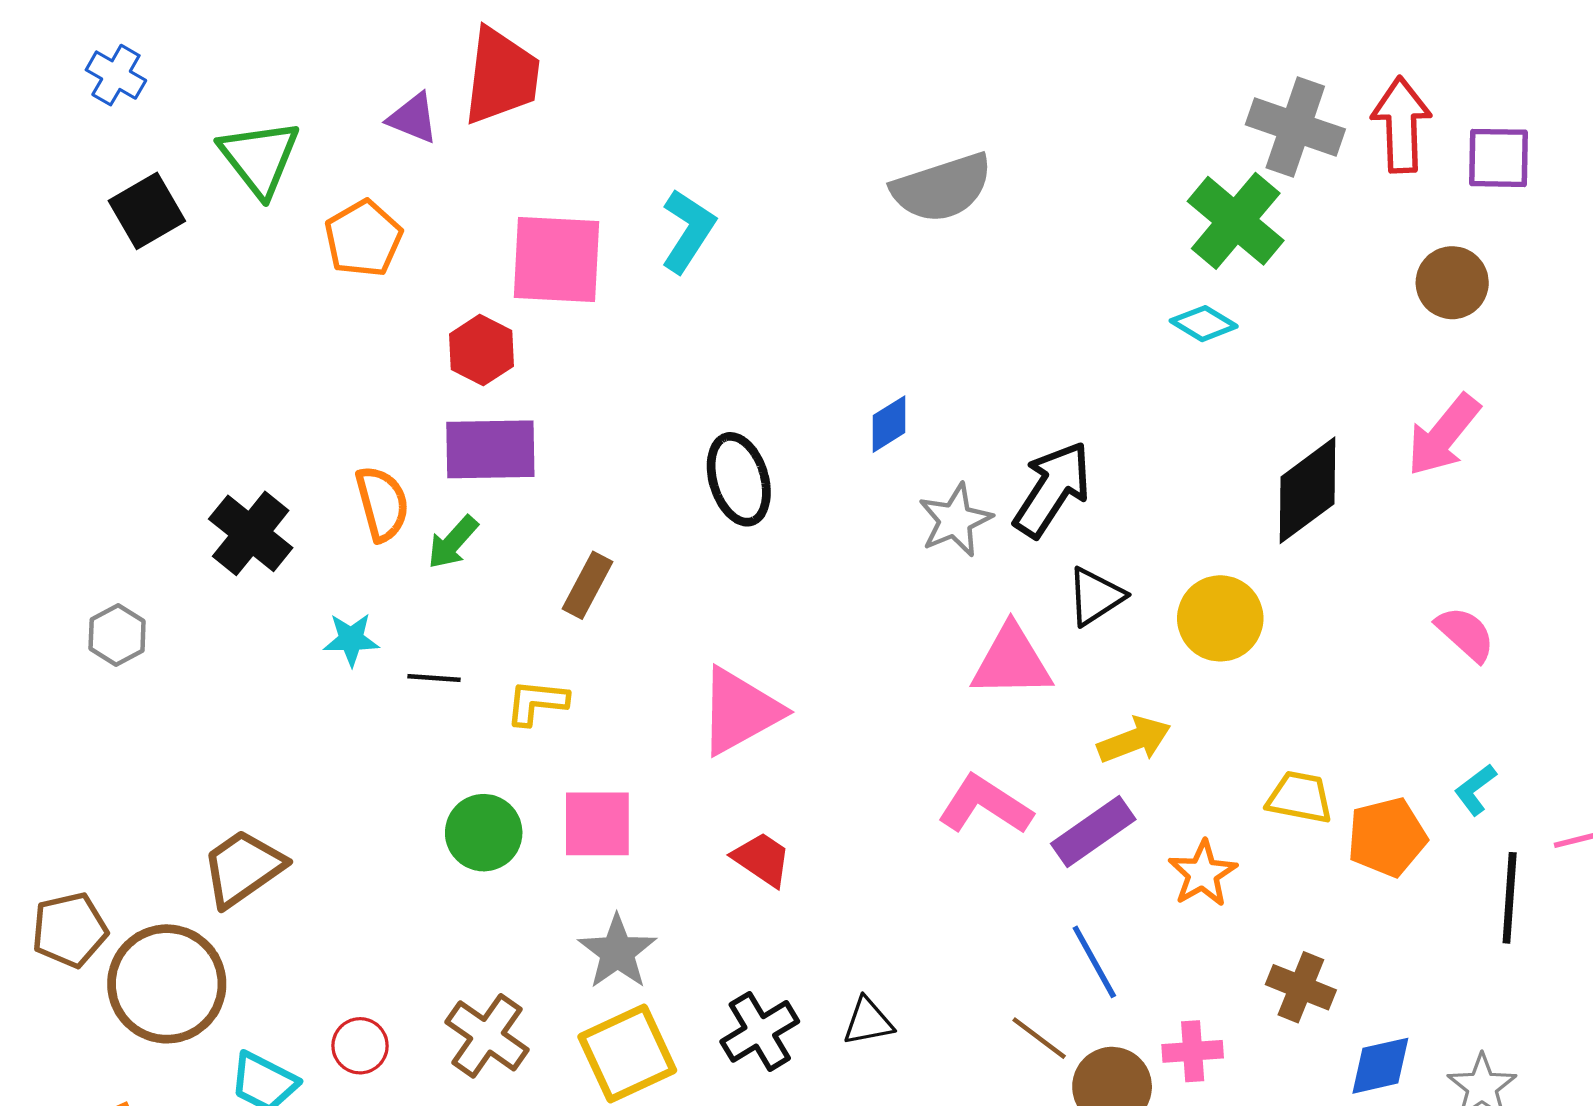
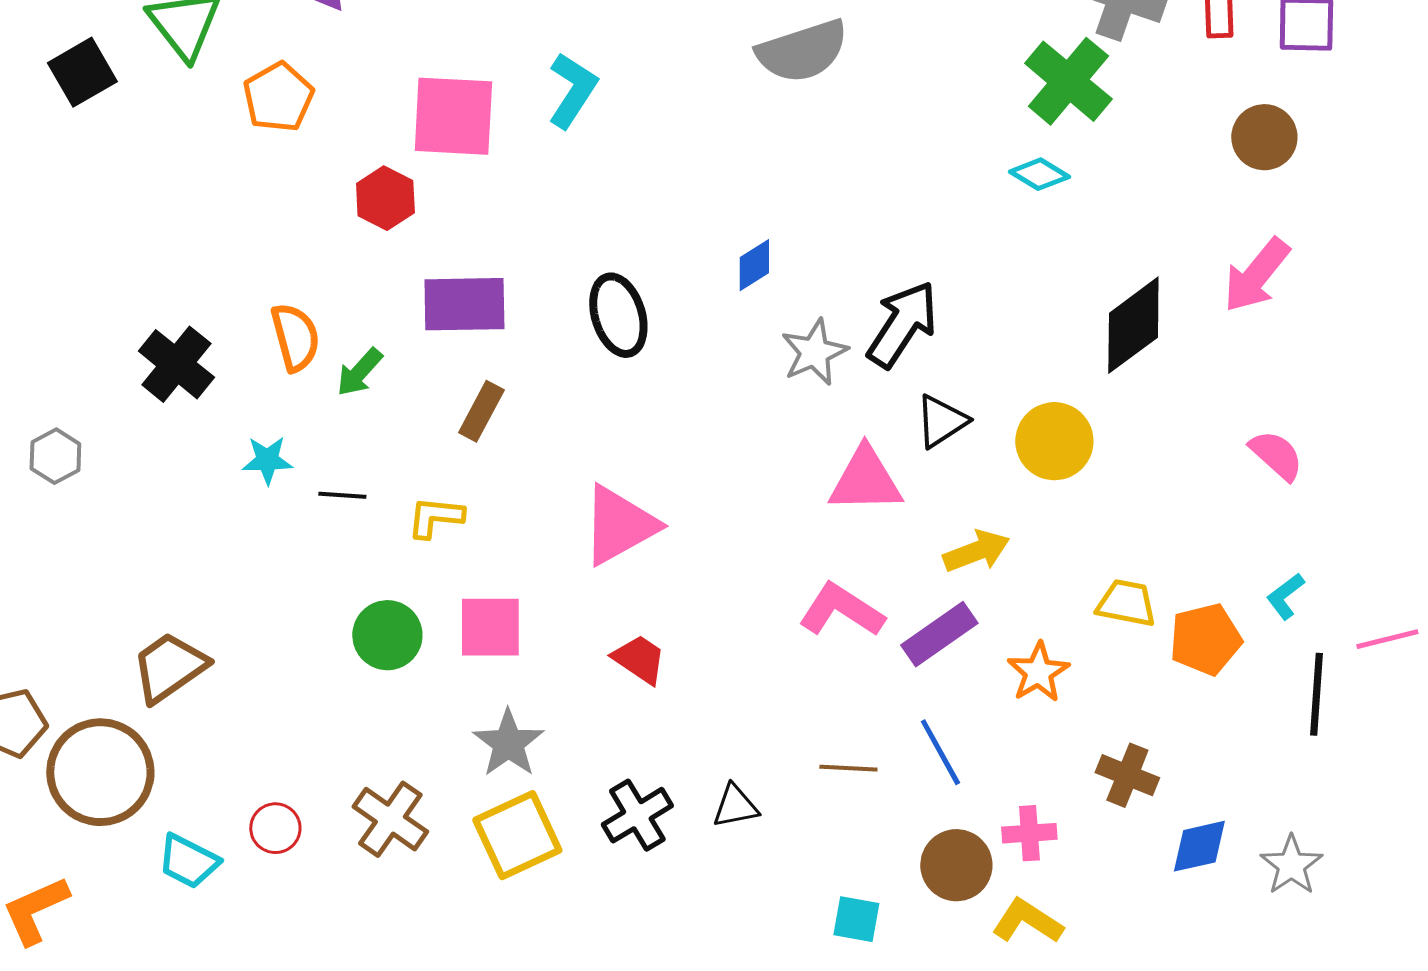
purple rectangle: (490, 449) -> (464, 304), moved
brown line: (1039, 1038) -> (848, 768), moved, turned -34

